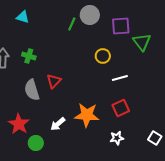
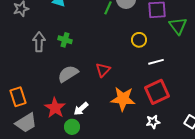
red triangle: (54, 81) -> (103, 70), moved
gray semicircle: (32, 90) -> (68, 74), turned 75
red square: (121, 108) -> (157, 92), size x1.4
white arrow: (58, 124) -> (81, 109), moved

